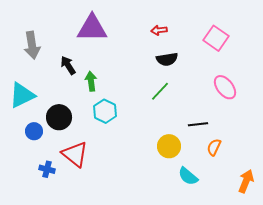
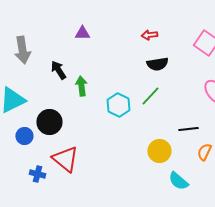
purple triangle: (92, 28) -> (82, 33), size x0.5
cyan hexagon: (105, 111) -> (118, 105), moved

